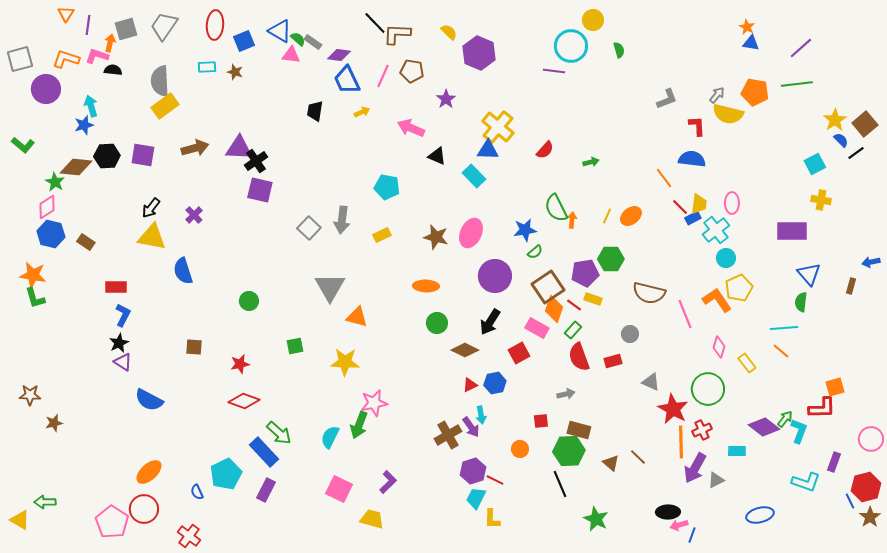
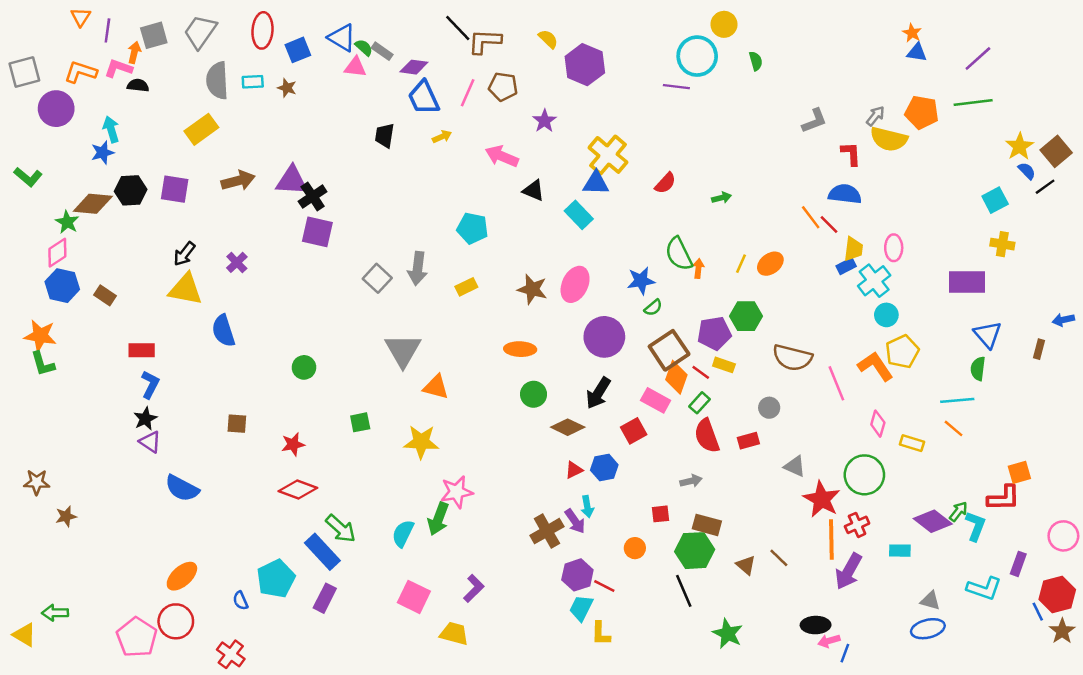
gray semicircle: (160, 81) -> (217, 81), moved
red line: (680, 207) -> (829, 225), moved
yellow rectangle: (747, 363) -> (912, 443), turned -36
gray triangle: (716, 480) -> (930, 601), moved, turned 42

